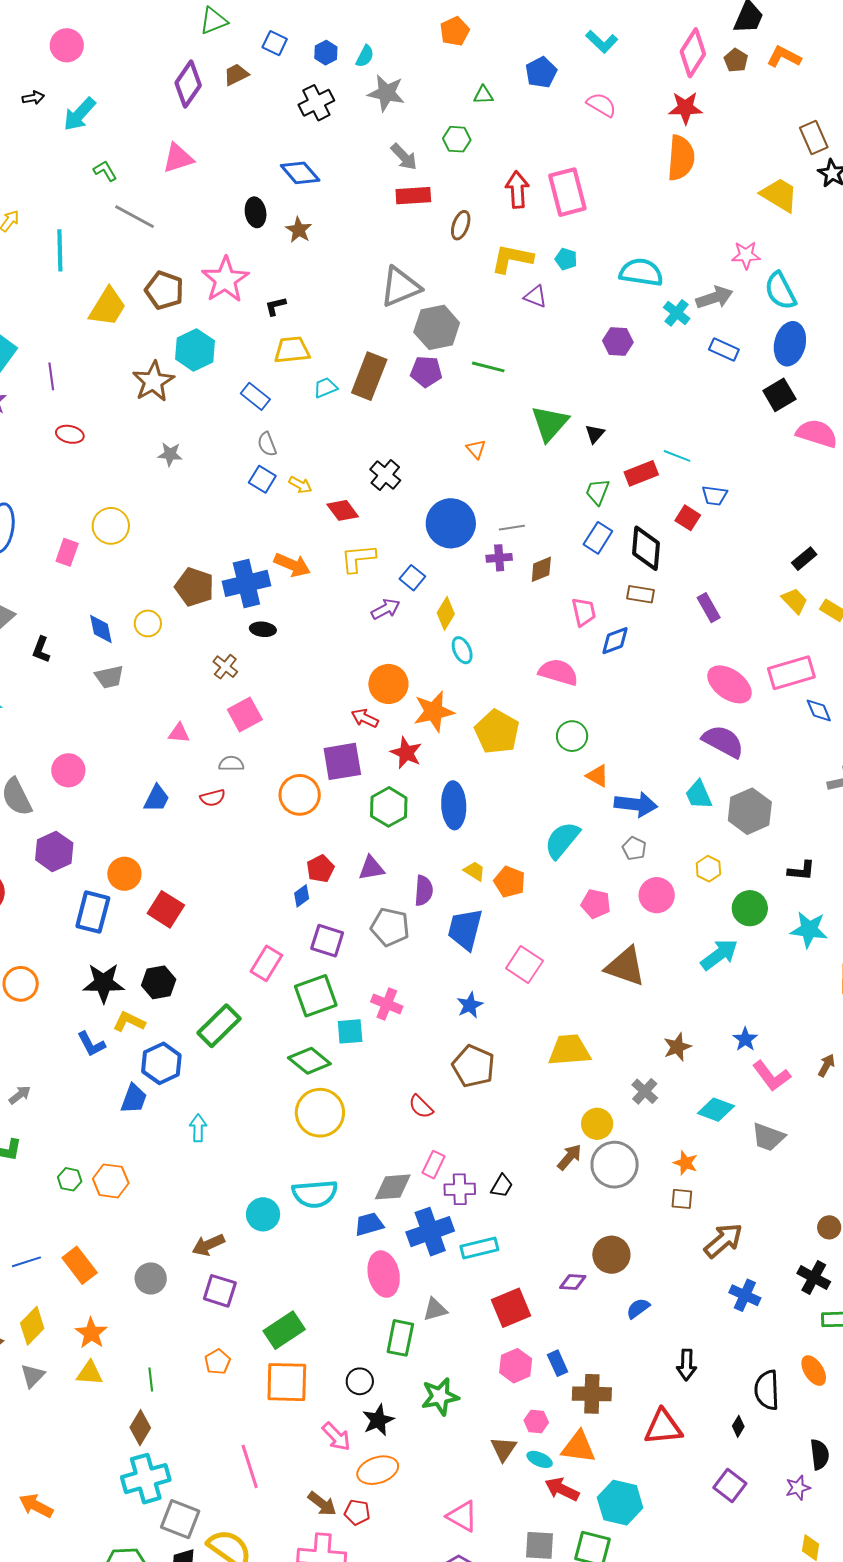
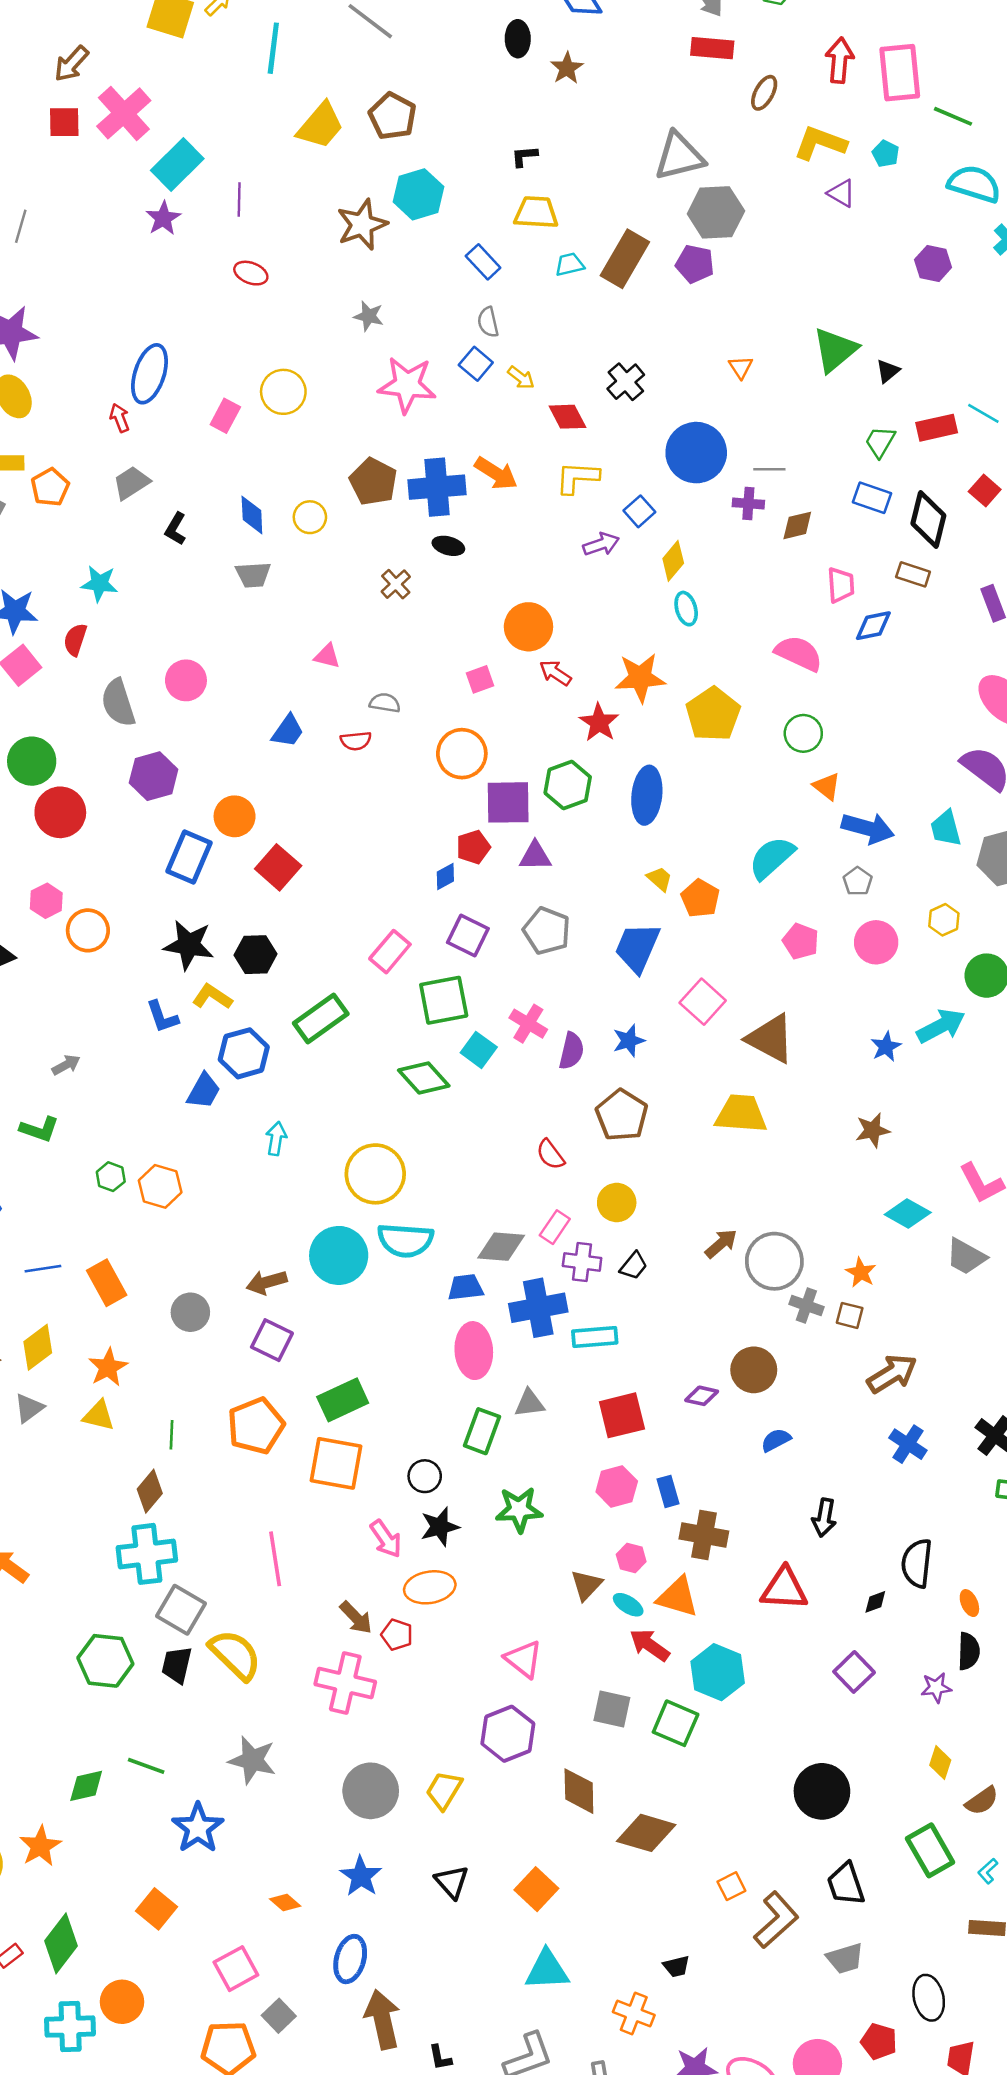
pink star: (225, 280) -> (407, 385), moved, turned 30
green line: (488, 367) -> (953, 116), moved
blue rectangle: (598, 538) -> (872, 498), turned 68
orange circle: (388, 684) -> (528, 627), moved
pink square: (245, 714) -> (480, 679), moved, size x0.7
purple square: (342, 761) -> (508, 802), moved
purple semicircle: (424, 891) -> (572, 1051), moved
brown triangle: (625, 967) -> (770, 1039), moved
cyan square: (350, 1031) -> (479, 1050), turned 32
blue star: (745, 1039) -> (886, 1047), moved
gray cross: (645, 1091) -> (806, 1306), moved, turned -32
yellow circle: (320, 1113) -> (375, 1174), moved
yellow circle: (597, 1124) -> (617, 1203), moved
cyan circle: (263, 1214) -> (339, 1255), size x1.4
orange pentagon: (218, 1362) -> (256, 1426), size x1.8
orange ellipse: (814, 1371) -> (969, 1603), moved, size x0.7
black diamond: (738, 1426) -> (875, 1602), turned 30

